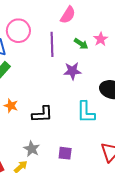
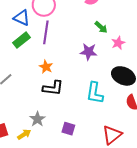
pink star: (101, 39) -> (118, 43), moved
purple line: (52, 44) -> (46, 32), moved
orange star: (11, 106) -> (46, 67), moved

